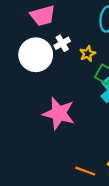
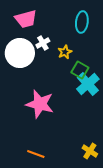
orange line: (85, 171) -> (36, 154), moved

